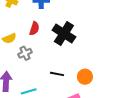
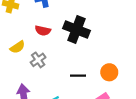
red semicircle: (34, 28) -> (43, 31), turned 96

